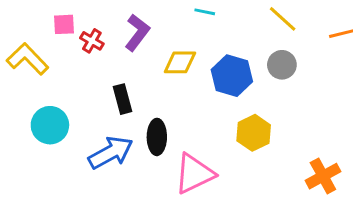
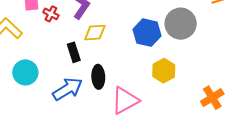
yellow diamond: (180, 62) -> (95, 33), moved
gray circle: (282, 65) -> (181, 24), size x1.6

